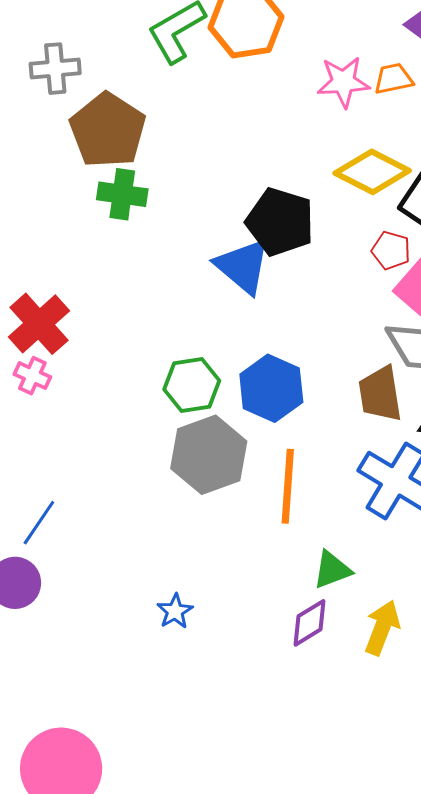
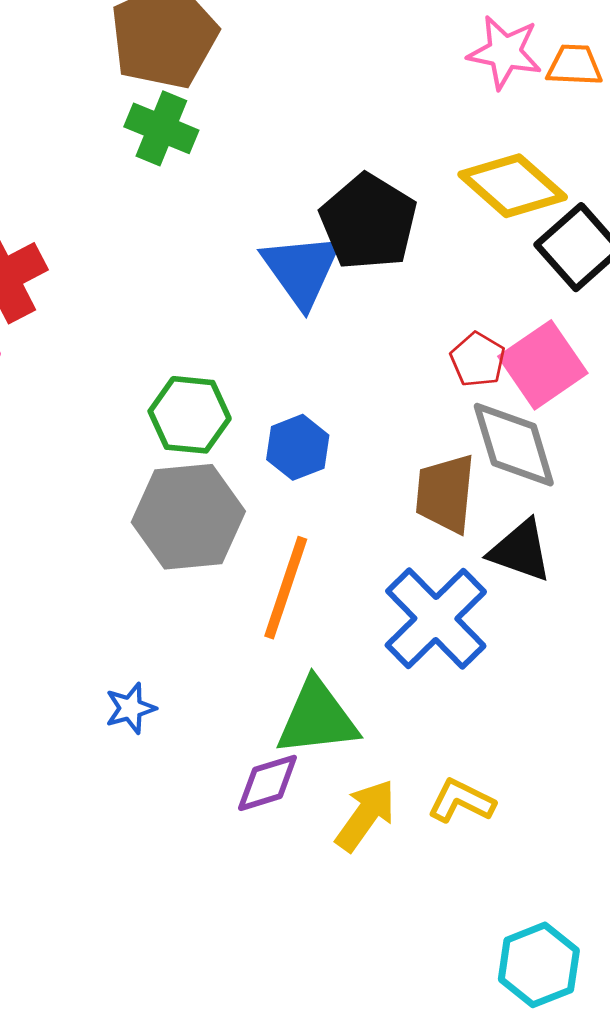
red pentagon: (391, 251) -> (478, 360), moved
blue hexagon: (271, 388) -> (298, 447), size x0.7
green triangle: (332, 570) -> (317, 718), size x1.5
blue star: (175, 611) -> (130, 708), moved

